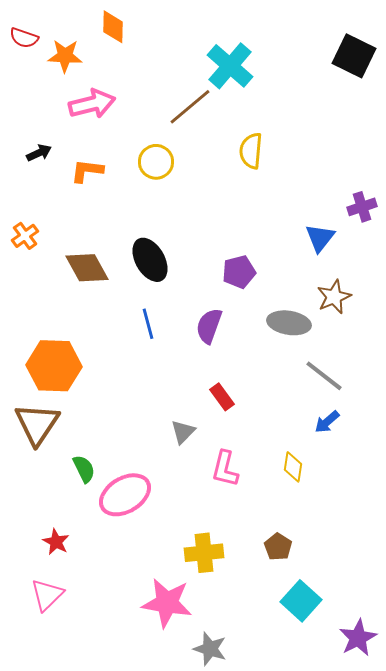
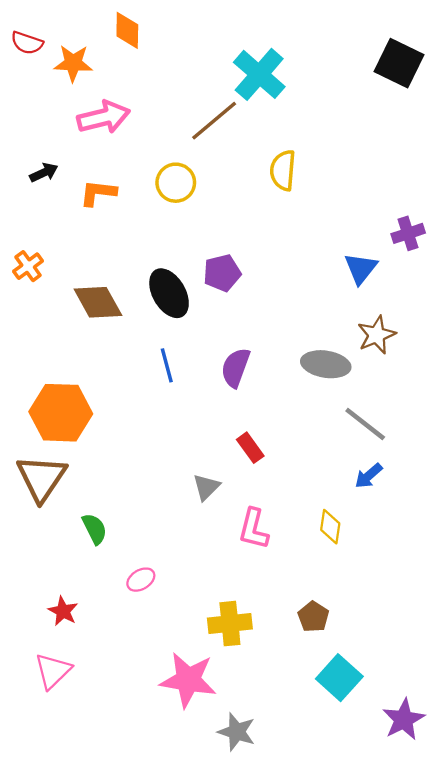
purple pentagon: (239, 272) -> (222, 273), moved
pink ellipse: (125, 495) -> (141, 580), moved, size x0.5

